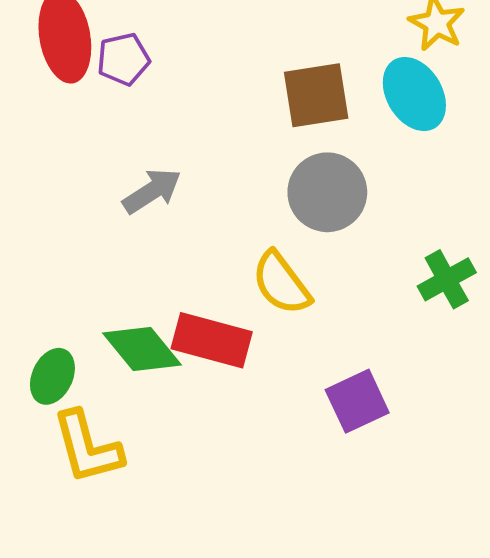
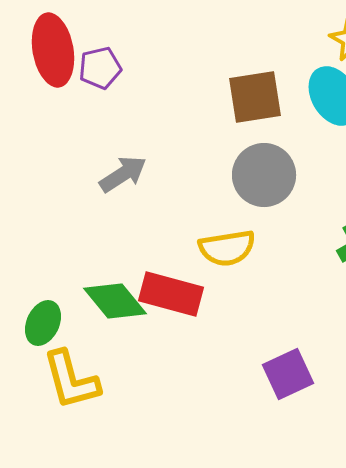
yellow semicircle: (281, 283) -> (227, 248), turned -62
purple square: (357, 401) -> (288, 374), moved

